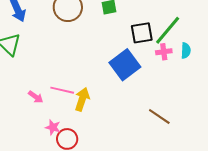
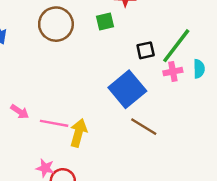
black square: (142, 33) -> (146, 50), size x0.7
pink arrow: (36, 97) -> (20, 112), moved
brown line: (159, 117) -> (144, 127), moved

